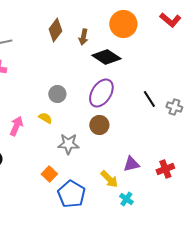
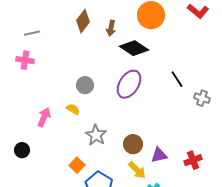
black line: (149, 99) -> (177, 79), moved
brown circle: (99, 125) -> (133, 144), moved
gray star: (68, 144) -> (96, 135), turned 30

